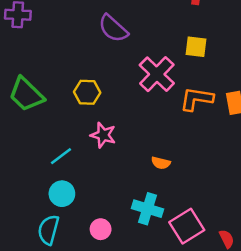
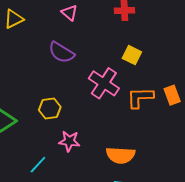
yellow square: (196, 47) -> (132, 55), turned 30
orange semicircle: (161, 163) -> (120, 155), size x1.8

